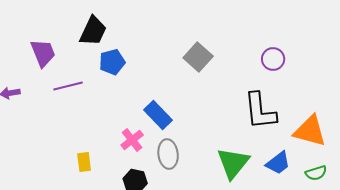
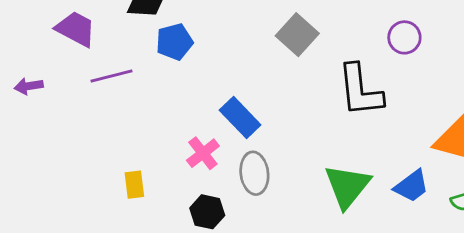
purple trapezoid: (43, 53) -> (76, 29), turned -40
black L-shape: (260, 111) -> (360, 90), moved

